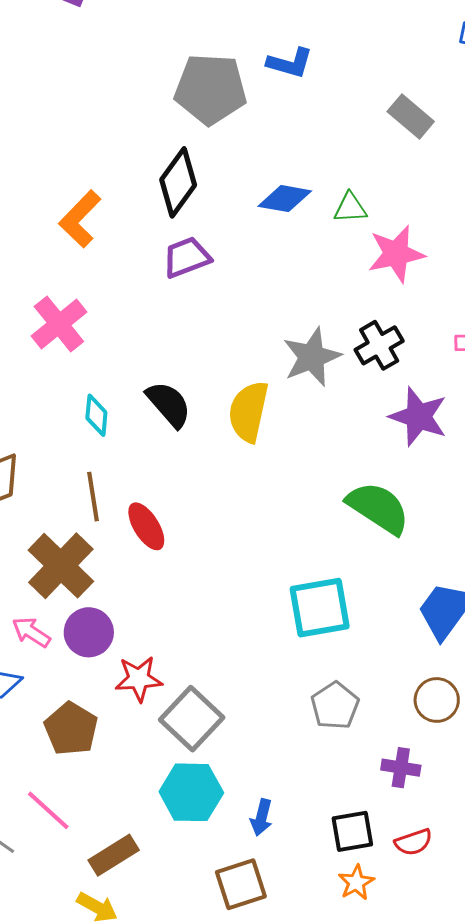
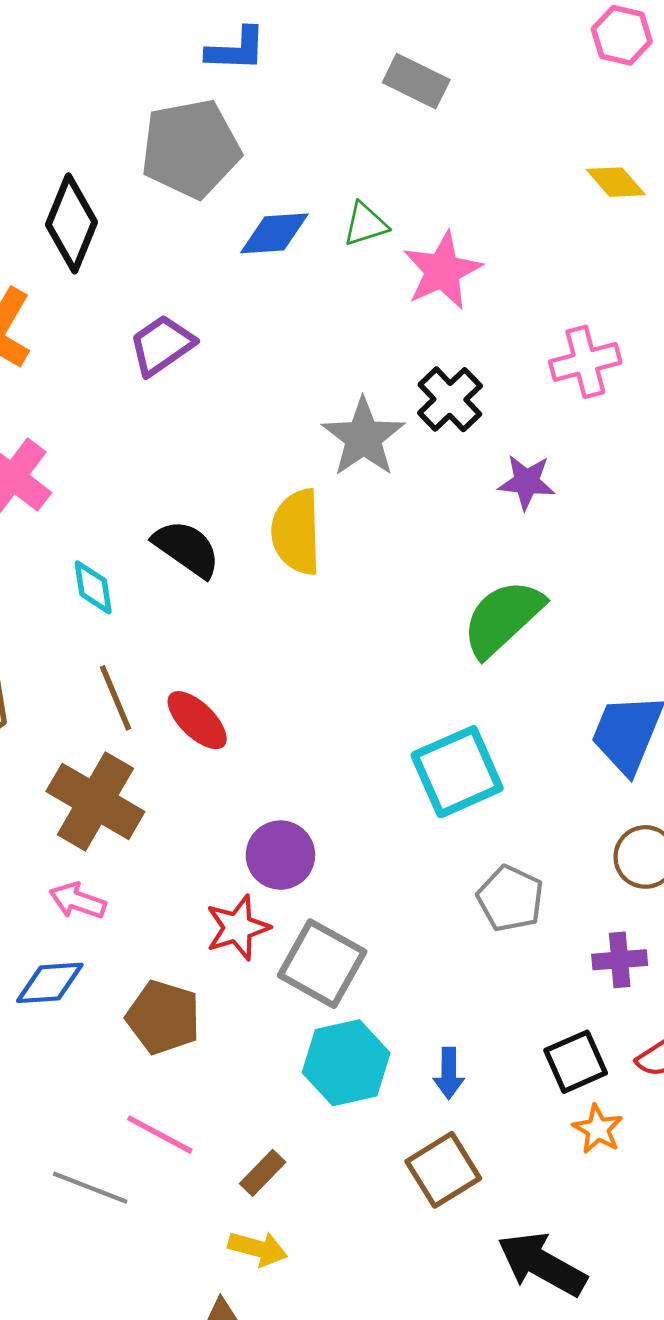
gray pentagon: (211, 89) -> (191, 149), moved
black diamond: (178, 182) -> (71, 223), moved
purple star: (418, 417) -> (527, 482), size x0.7
green semicircle: (378, 508) -> (503, 618), turned -62
purple circle: (89, 632) -> (280, 855), moved
brown rectangle: (114, 855) -> (263, 1173), size x0.7

